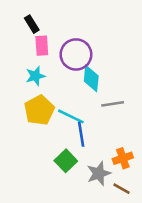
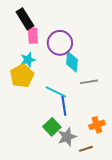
black rectangle: (32, 24) -> (25, 19), size x1.5
yellow pentagon: (39, 110) -> (22, 76), moved
gray star: (99, 173) -> (67, 137), moved
brown line: (122, 189) -> (86, 149), moved, turned -48

